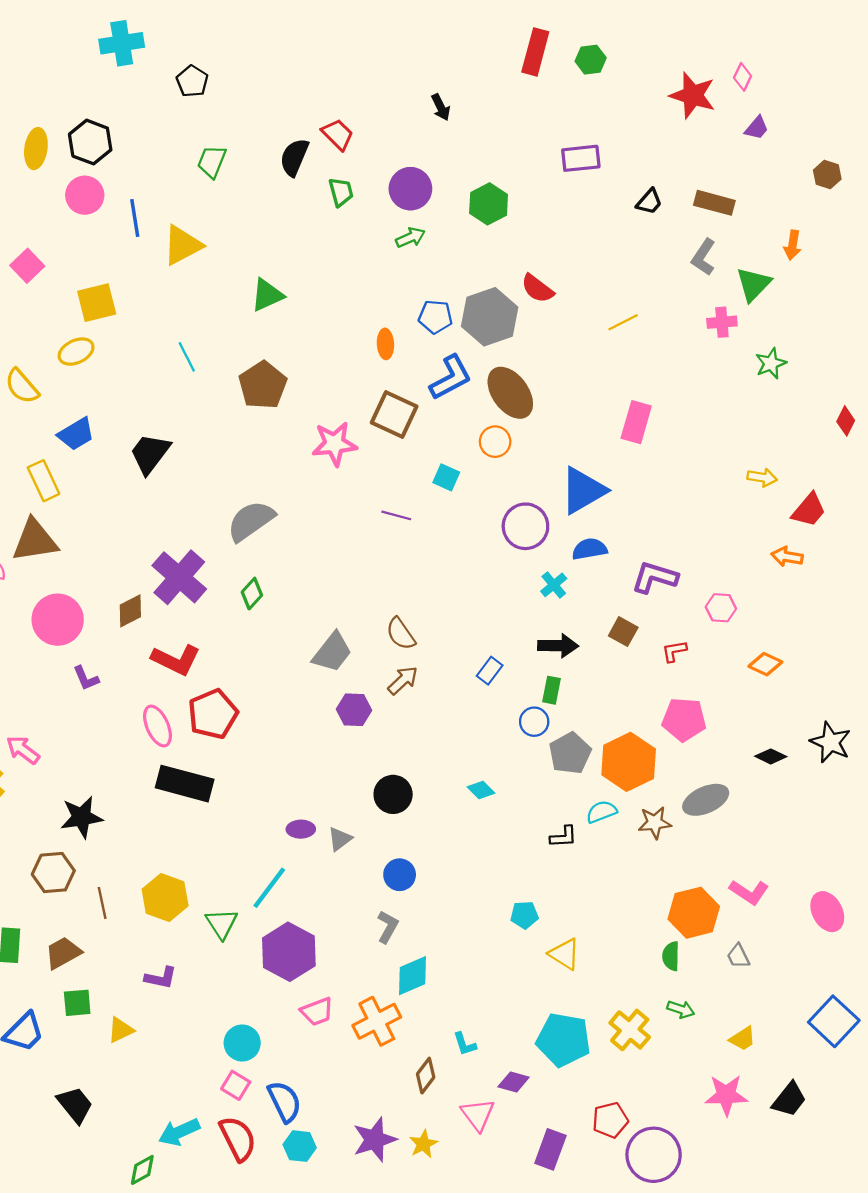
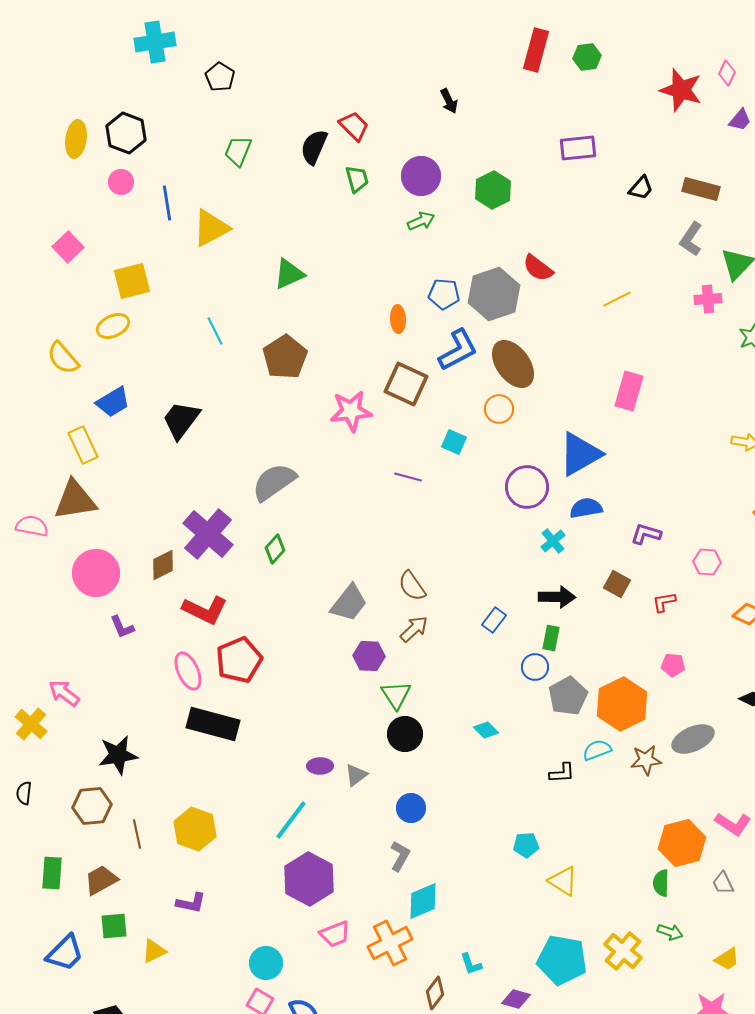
pink circle: (85, 195) -> (121, 182), size x0.7
purple L-shape: (655, 577) -> (646, 534), size x0.7
pink pentagon: (684, 719) -> (673, 665), size x0.6
green triangle: (222, 924) -> (396, 695), moved

